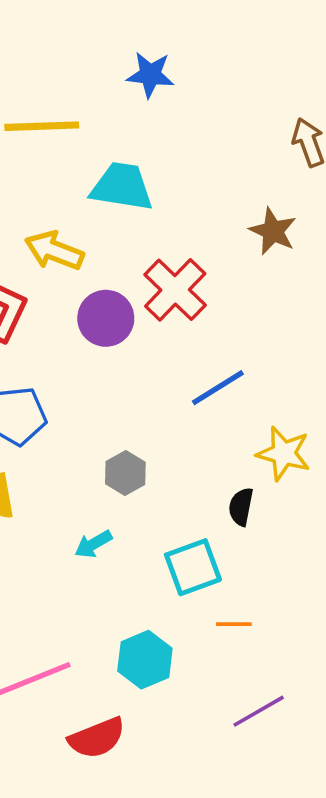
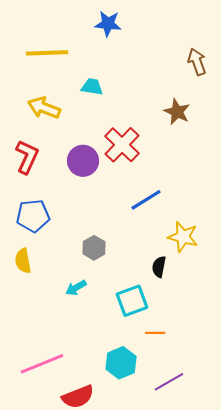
cyan trapezoid: (122, 187) -> (92, 87), size x0.6
yellow arrow: (54, 251) -> (44, 108), moved
cyan hexagon: (145, 660) -> (121, 363), moved

